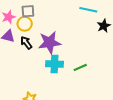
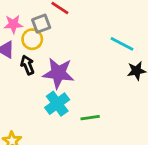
gray square: (28, 11) -> (41, 24), turned -32
cyan cross: (55, 64) -> (57, 104), turned 36

